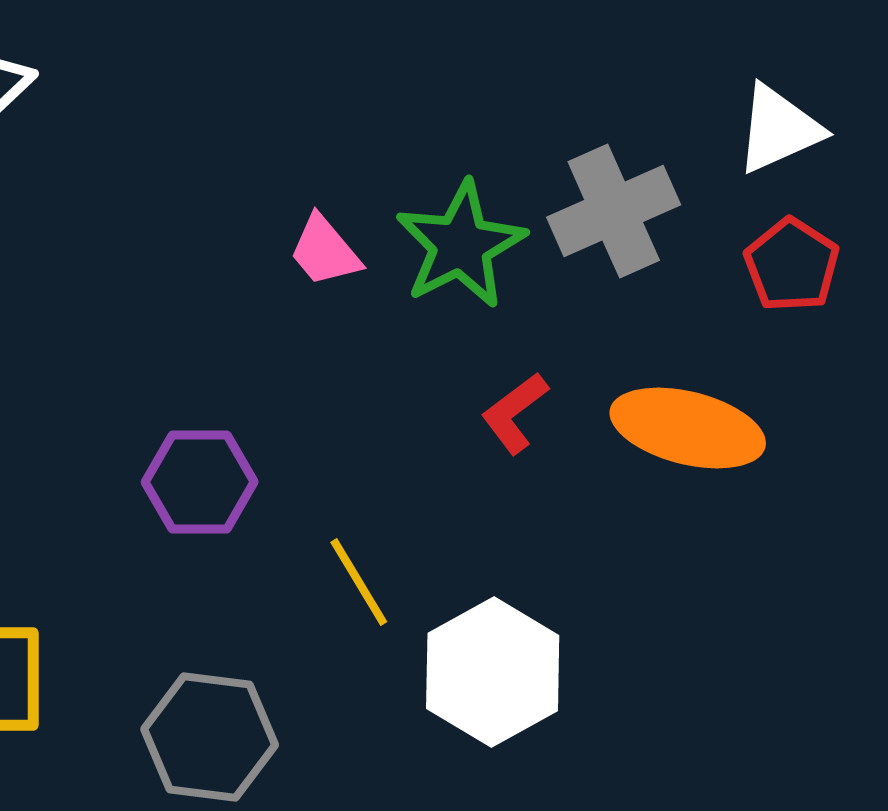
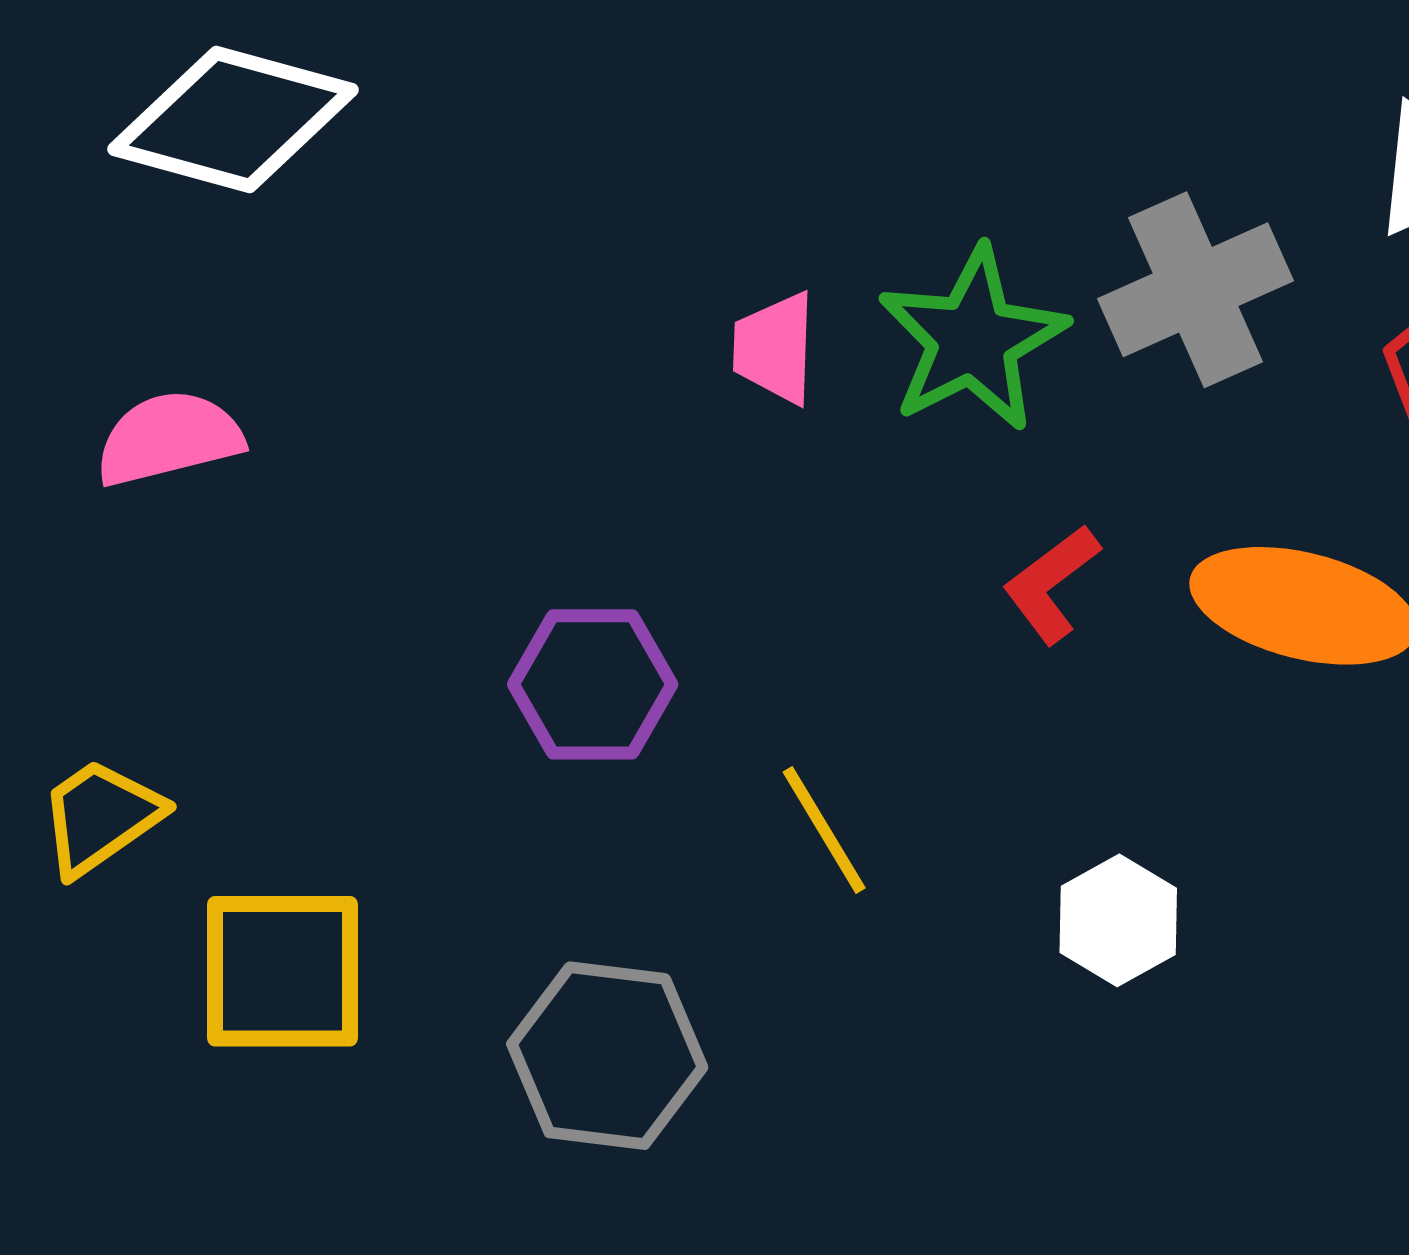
pink trapezoid: (325, 251) -> (775, 348), turned 42
white hexagon: (493, 672) -> (1118, 920), moved, size x0.6

